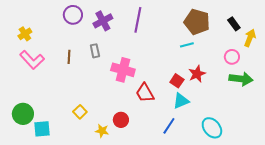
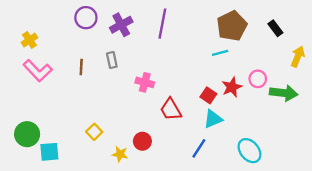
brown pentagon: (197, 22) -> (232, 26), turned 30
yellow arrow: (250, 38) -> (298, 56), moved
pink circle: (232, 57) -> (258, 79), moved
pink cross: (123, 70) -> (145, 82), size x0.7

